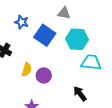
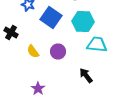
yellow semicircle: (27, 69) -> (33, 52), turned 128
purple circle: (44, 75) -> (58, 52), moved

